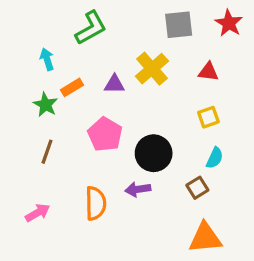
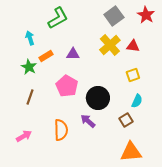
gray square: (179, 25) -> (114, 16), turned -30
yellow cross: (152, 69) -> (110, 45), moved
purple arrow: (138, 189) -> (88, 121), turned 49

